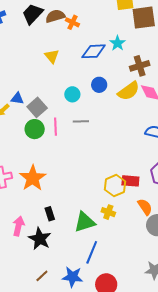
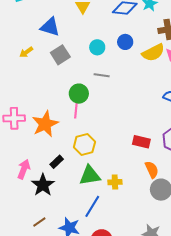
blue triangle: (17, 98) -> (50, 27), moved, size x1.5
pink line: (55, 127) -> (76, 110), moved
green circle: (35, 129) -> (79, 94), moved
yellow hexagon: (115, 186) -> (84, 144), moved
yellow cross: (108, 212) -> (115, 182), moved, turned -32
black rectangle: (50, 214) -> (57, 162), turned 56

